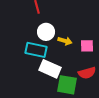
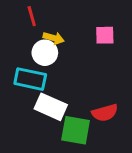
yellow arrow: (65, 41) -> (54, 38), moved
pink square: (87, 46) -> (105, 35), moved

